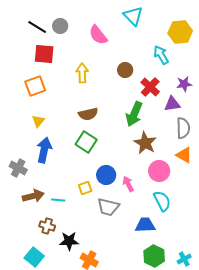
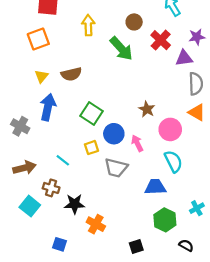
brown semicircle: (88, 114) -> (71, 74), moved
green arrow: (134, 114) -> (121, 49), moved, turned -65
green square: (86, 142) -> (91, 113), moved
brown star: (145, 143) -> (147, 109), moved, size x0.7
brown arrow: (33, 196) -> (24, 168), moved
cyan line: (58, 200) -> (63, 160), turned 32
cyan square: (34, 257) -> (30, 206), moved
cyan cross: (184, 259) -> (197, 208), moved

